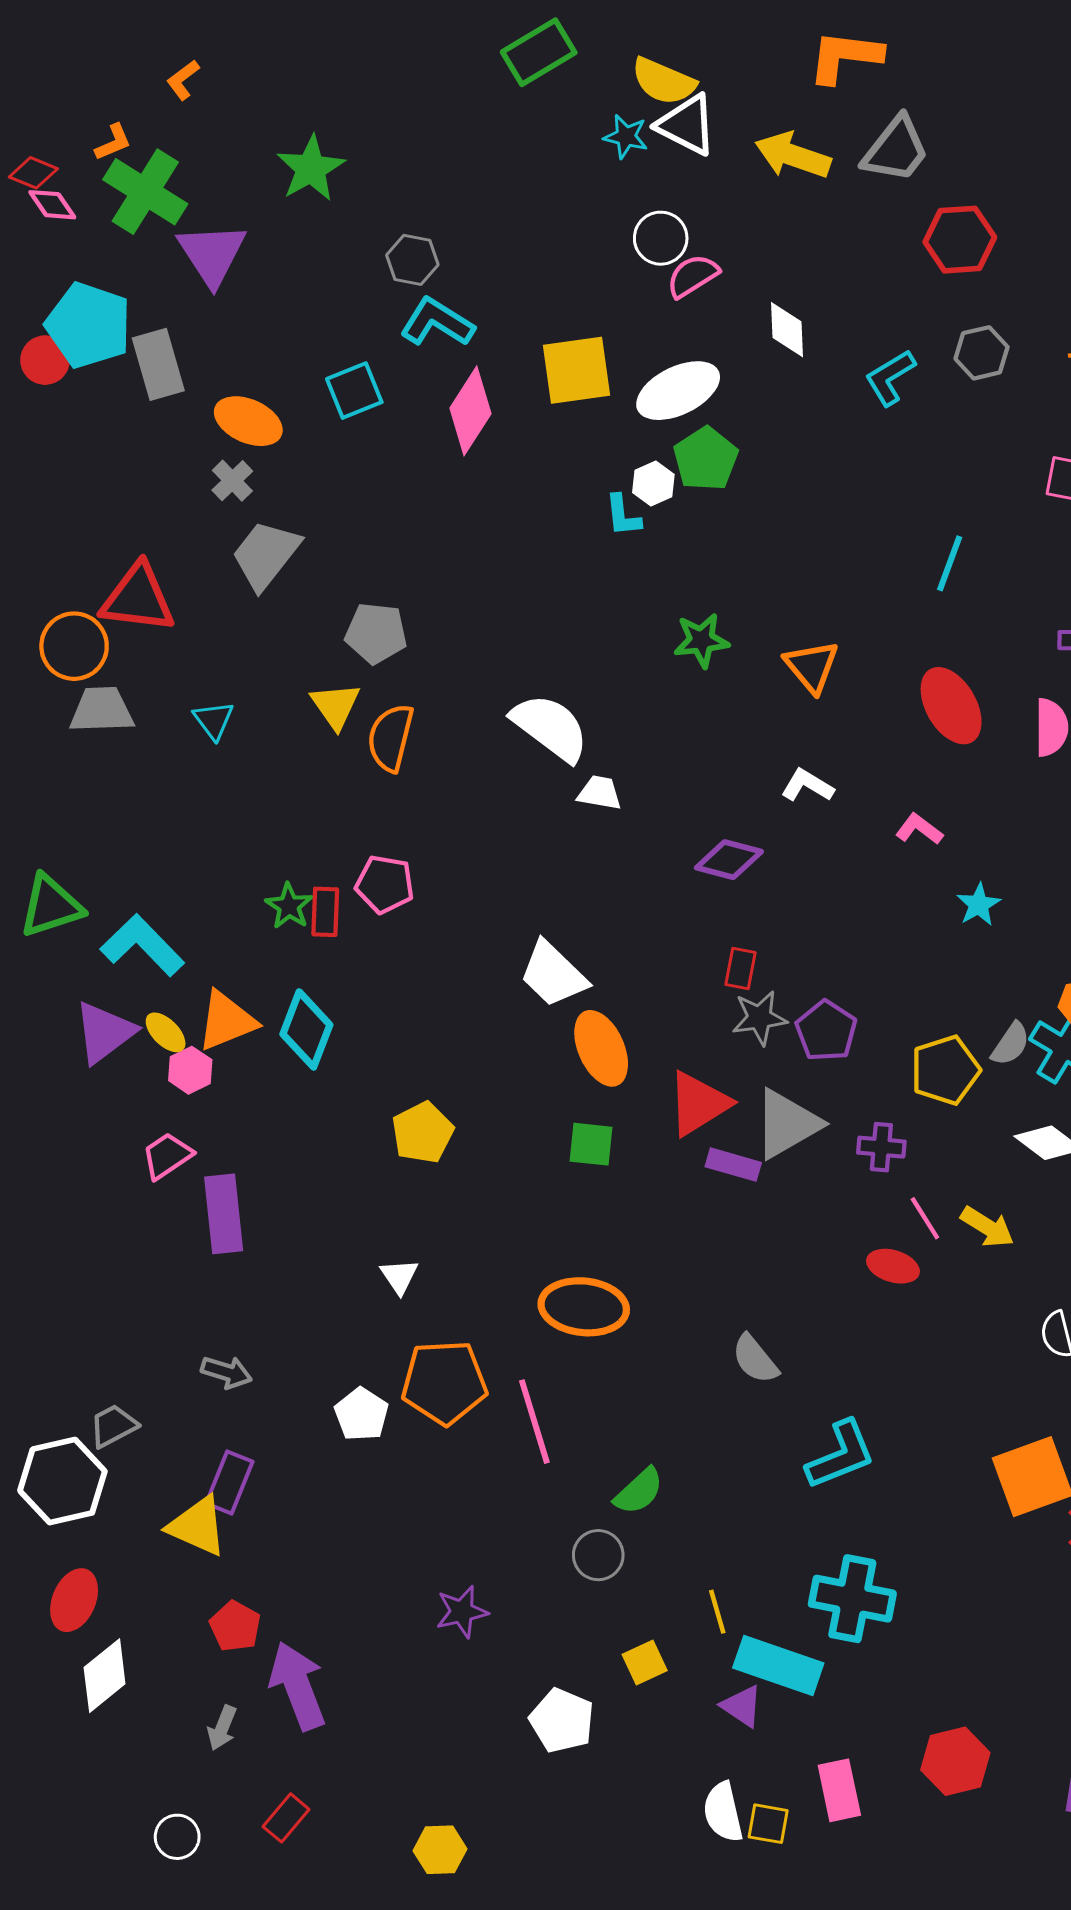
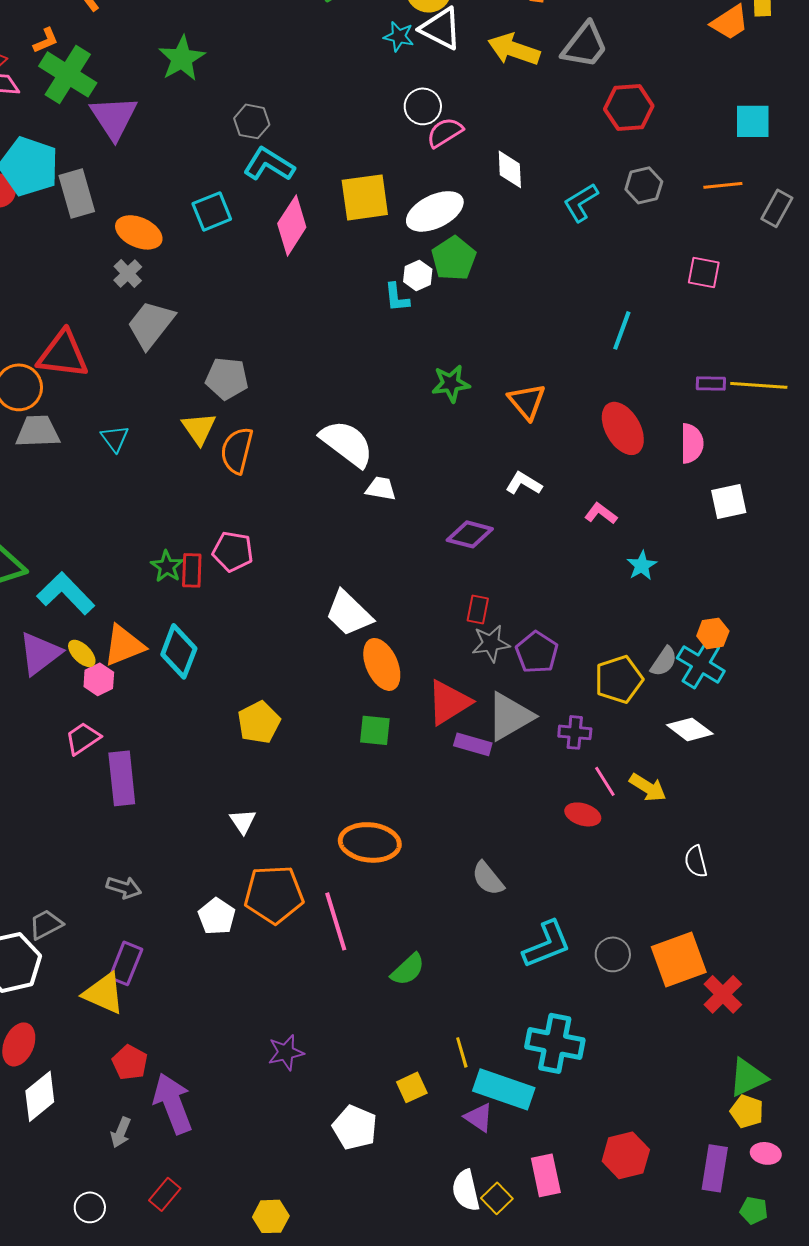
gray circle: (598, 1555) -> (613, 954), moved
yellow square: (768, 1824) -> (497, 1198), turned 36

